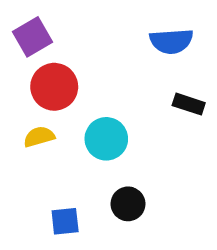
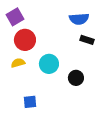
black rectangle: (189, 104) -> (87, 40), moved
black circle: (128, 204) -> (76, 78), moved

